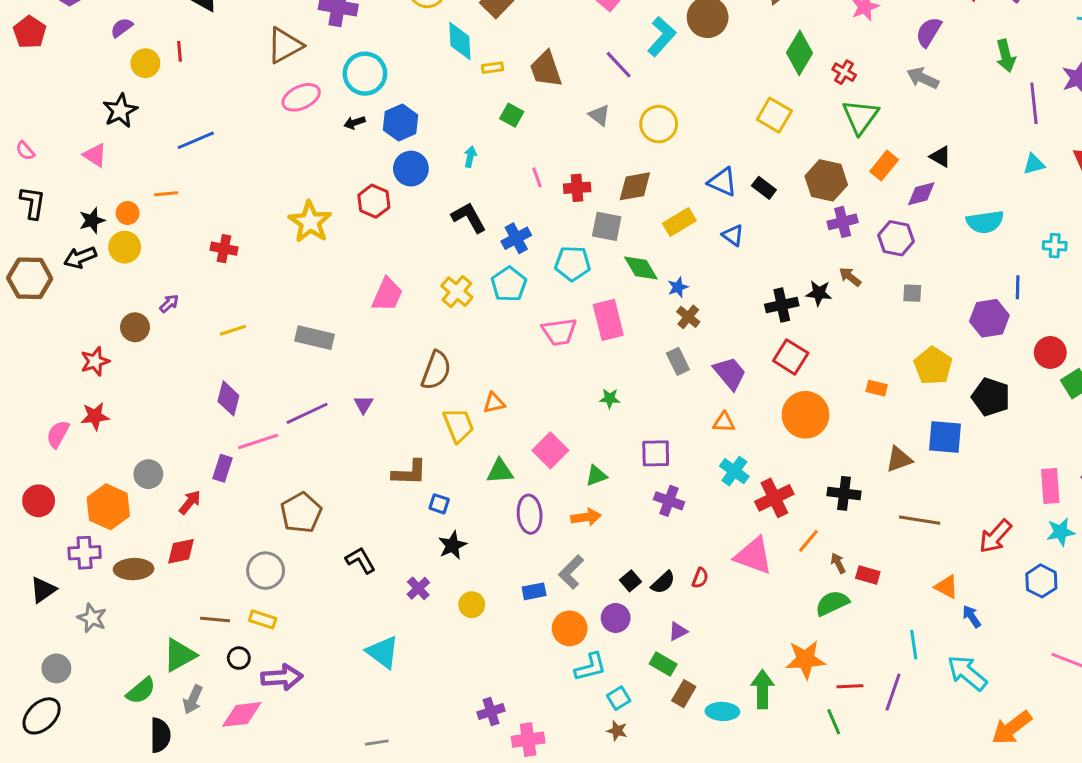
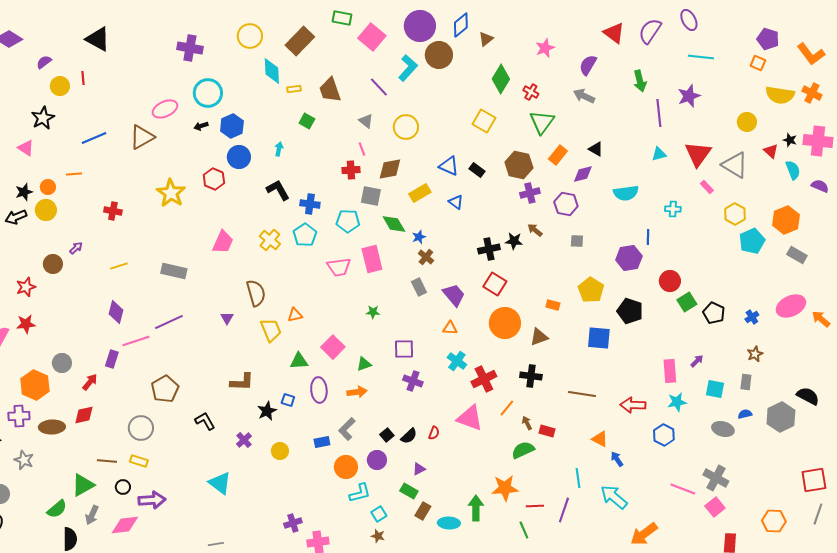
brown triangle: (285, 45) -> (142, 137), moved
pink line: (537, 177) -> (362, 149), moved
blue cross: (516, 238) -> (310, 204), turned 36
brown semicircle: (436, 370) -> (256, 293), turned -36
purple triangle: (363, 404) -> (227, 318), moved
brown triangle: (899, 459) -> (539, 337), moved
brown L-shape: (409, 473) -> (242, 382), moved
blue square: (439, 504) -> (288, 400), moved
red arrow: (995, 536) -> (633, 405), turned 50

